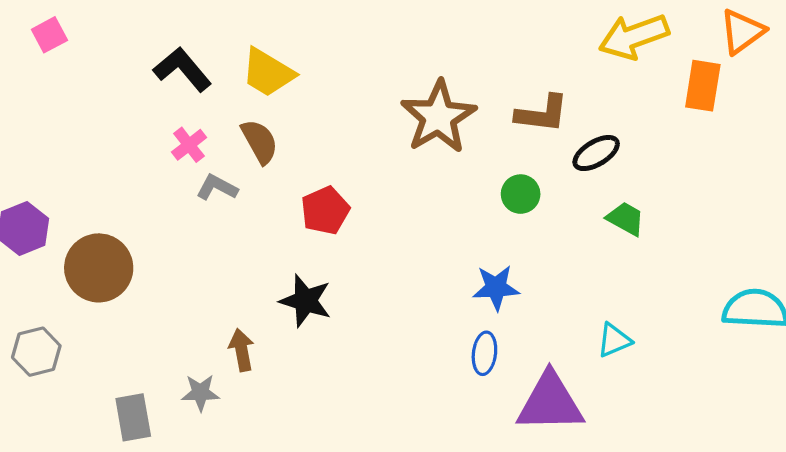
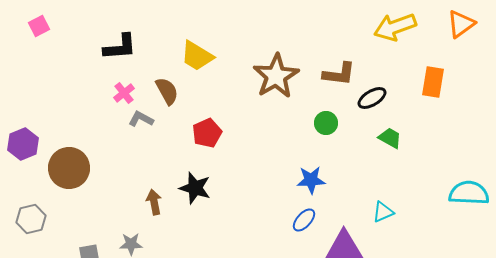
black L-shape: (182, 69) -> (120, 47), turned 126
yellow trapezoid: (268, 73) -> (197, 56), moved
orange rectangle: (703, 86) -> (433, 82), moved
brown arrow: (242, 350) -> (154, 202), moved
blue ellipse: (484, 353) -> (304, 220), turned 35

